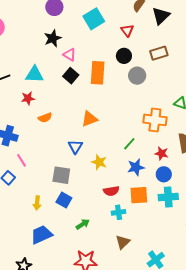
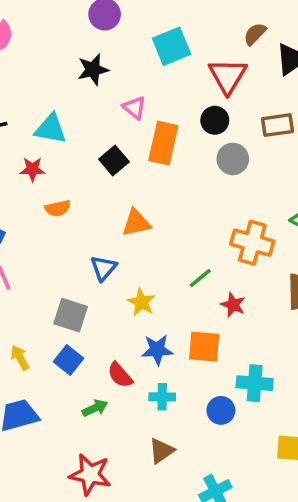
red triangle: (127, 30) -> (228, 76), size x1.6
pink triangle: (70, 55) -> (134, 107), moved
black square: (71, 76) -> (114, 161), moved
red star: (162, 153) -> (233, 305), moved
blue star: (136, 167) -> (157, 350), moved
blue circle: (164, 174) -> (221, 410), moved
red semicircle: (111, 191) -> (120, 375), moved, turned 49
orange square: (139, 195) -> (204, 347), moved
yellow arrow: (37, 203) -> (20, 358), turned 136

